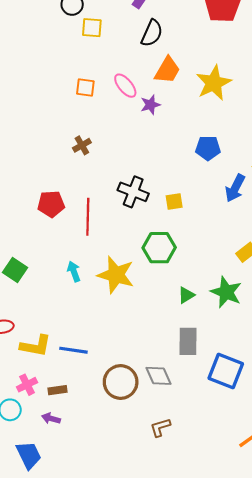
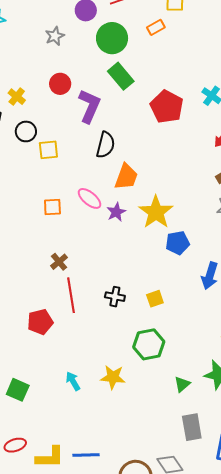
yellow star: (214, 83) -> (156, 212), moved
black cross: (133, 192) -> (115, 297), size x0.7
red line: (88, 217) -> (71, 295), moved
yellow star: (116, 275) -> (113, 377), size x0.7

